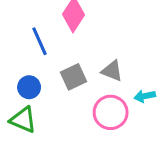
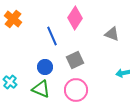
gray triangle: (112, 71) -> (112, 34), moved
pink circle: (111, 112) -> (76, 90), moved

